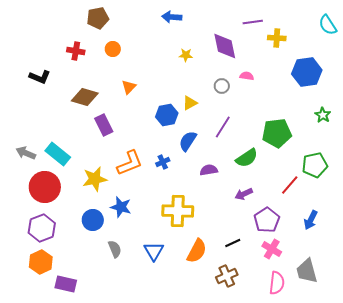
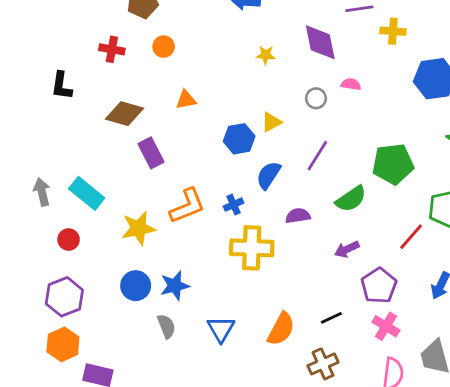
black L-shape: (40, 77) -> (62, 86), turned 75
orange triangle: (129, 87) -> (186, 100), turned 35
gray arrow: (26, 153) -> (42, 192), turned 54
red circle: (45, 187) -> (69, 240), size x0.5
blue star: (121, 207) -> (175, 286), moved, turned -30
yellow cross: (178, 211) -> (252, 248), moved

